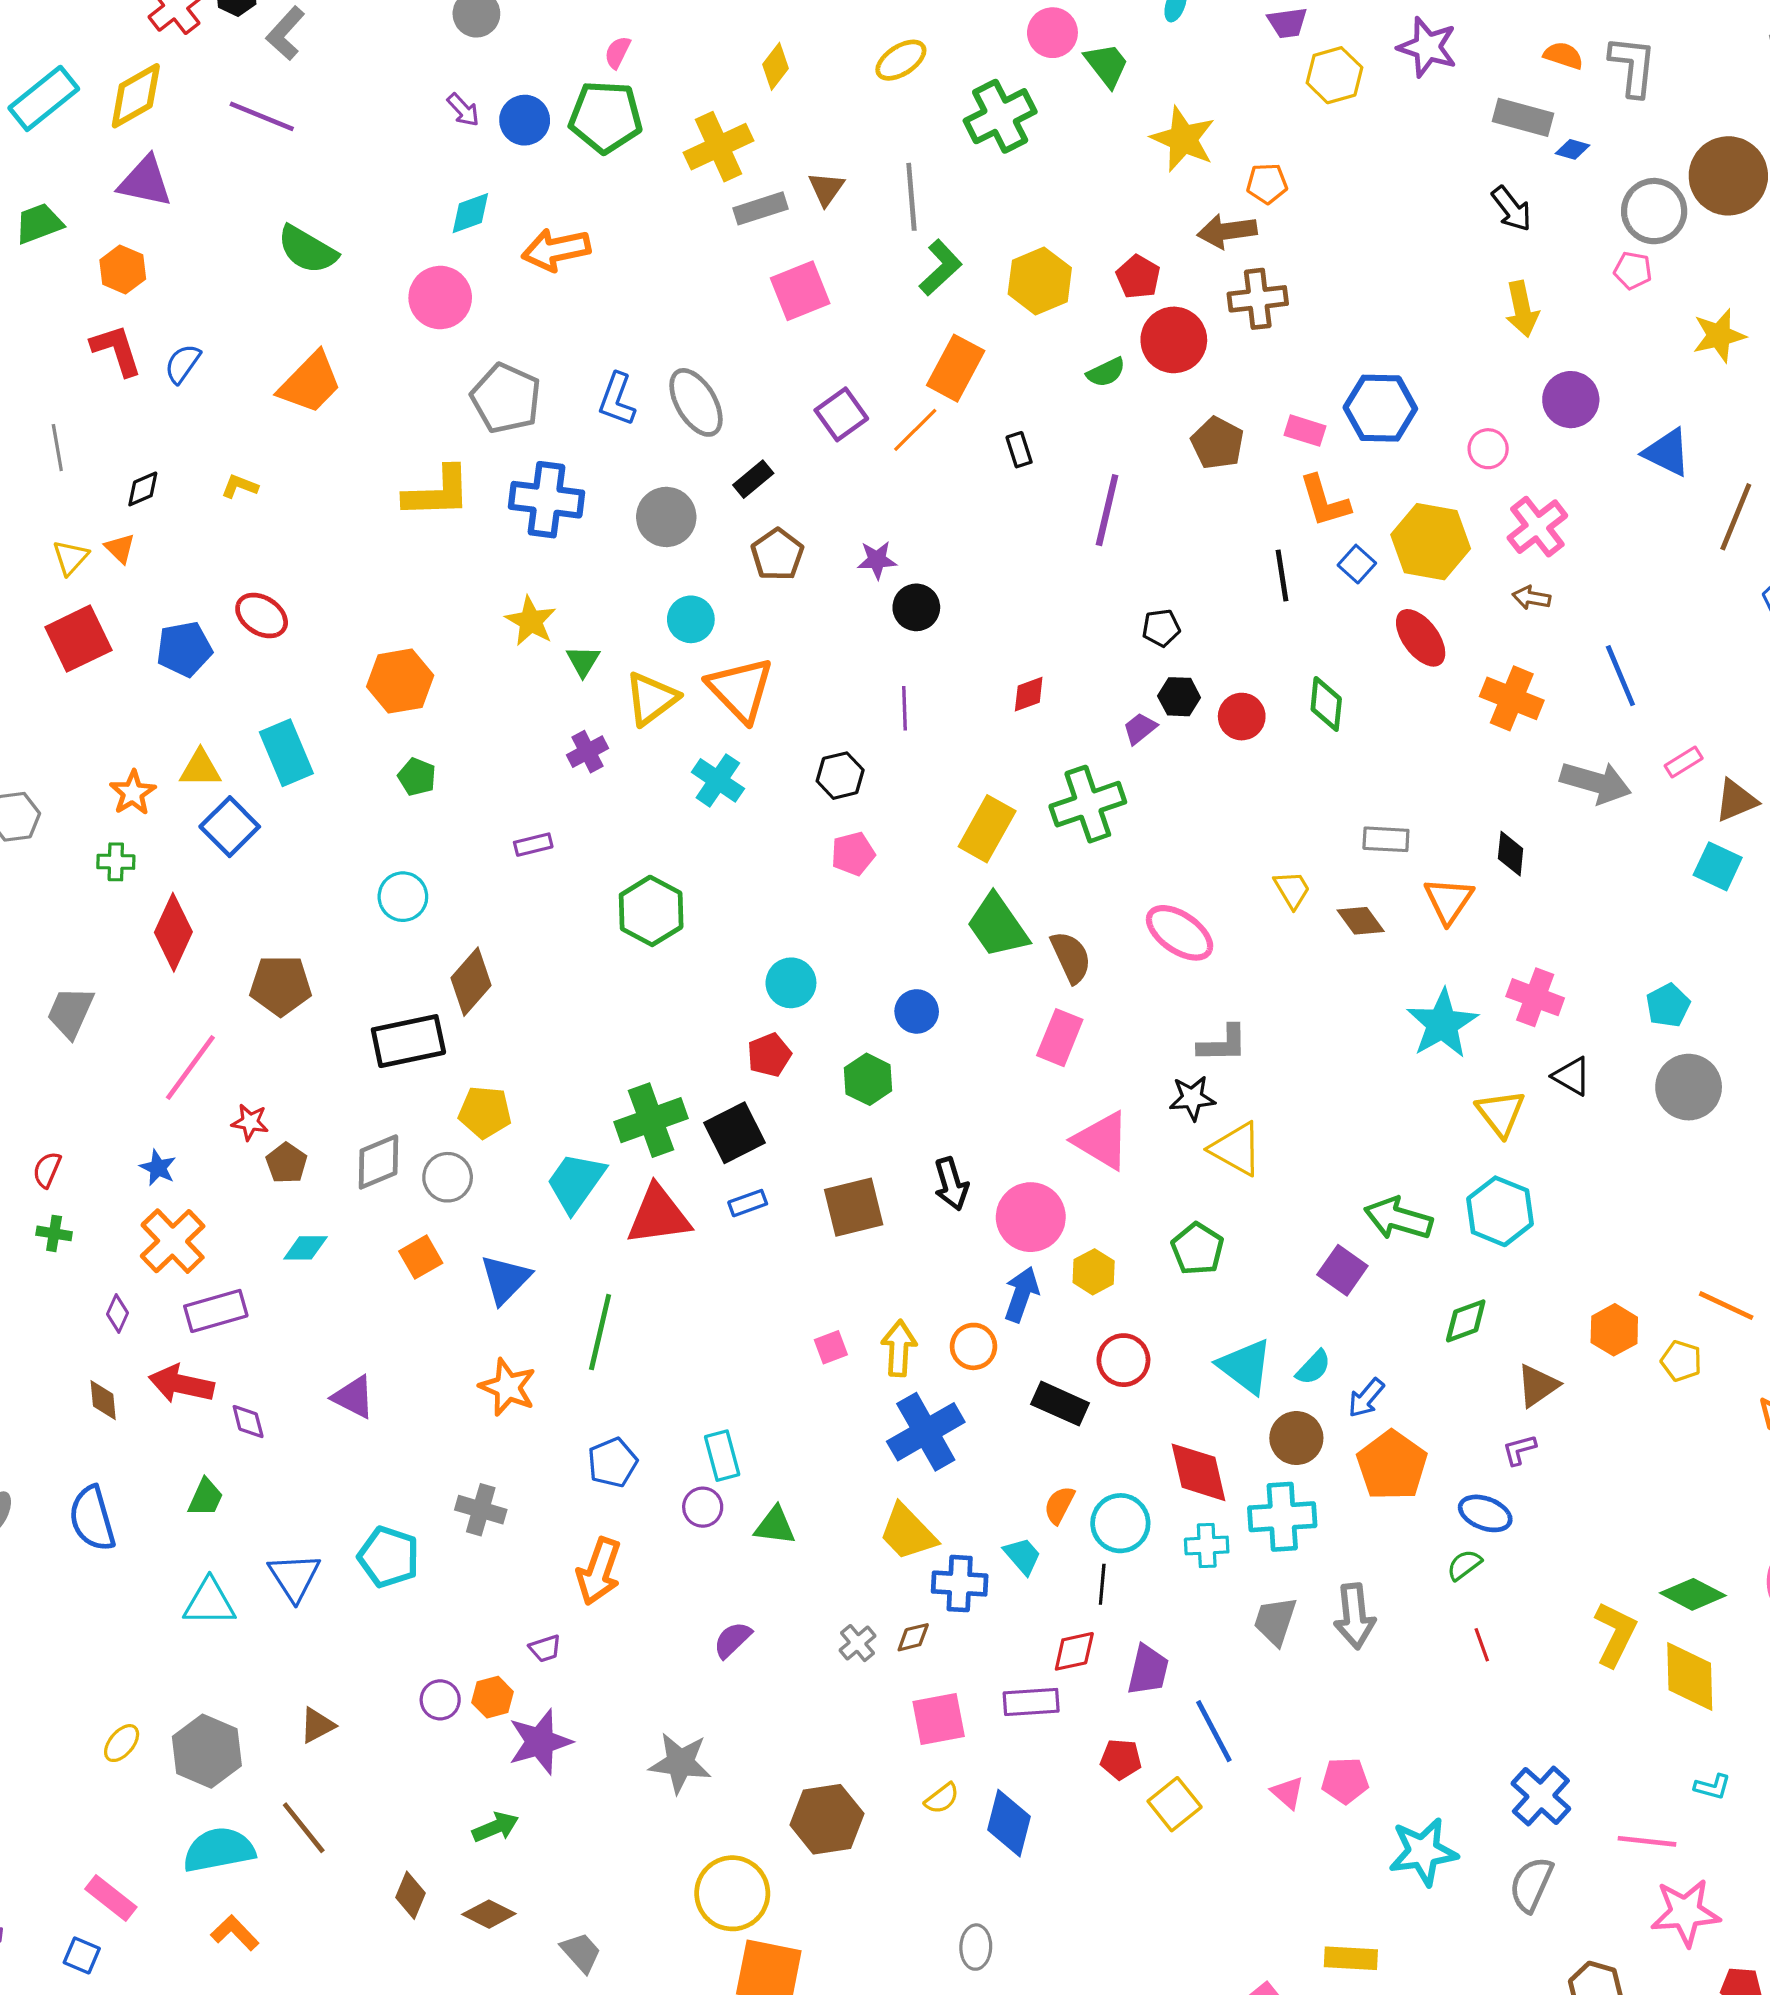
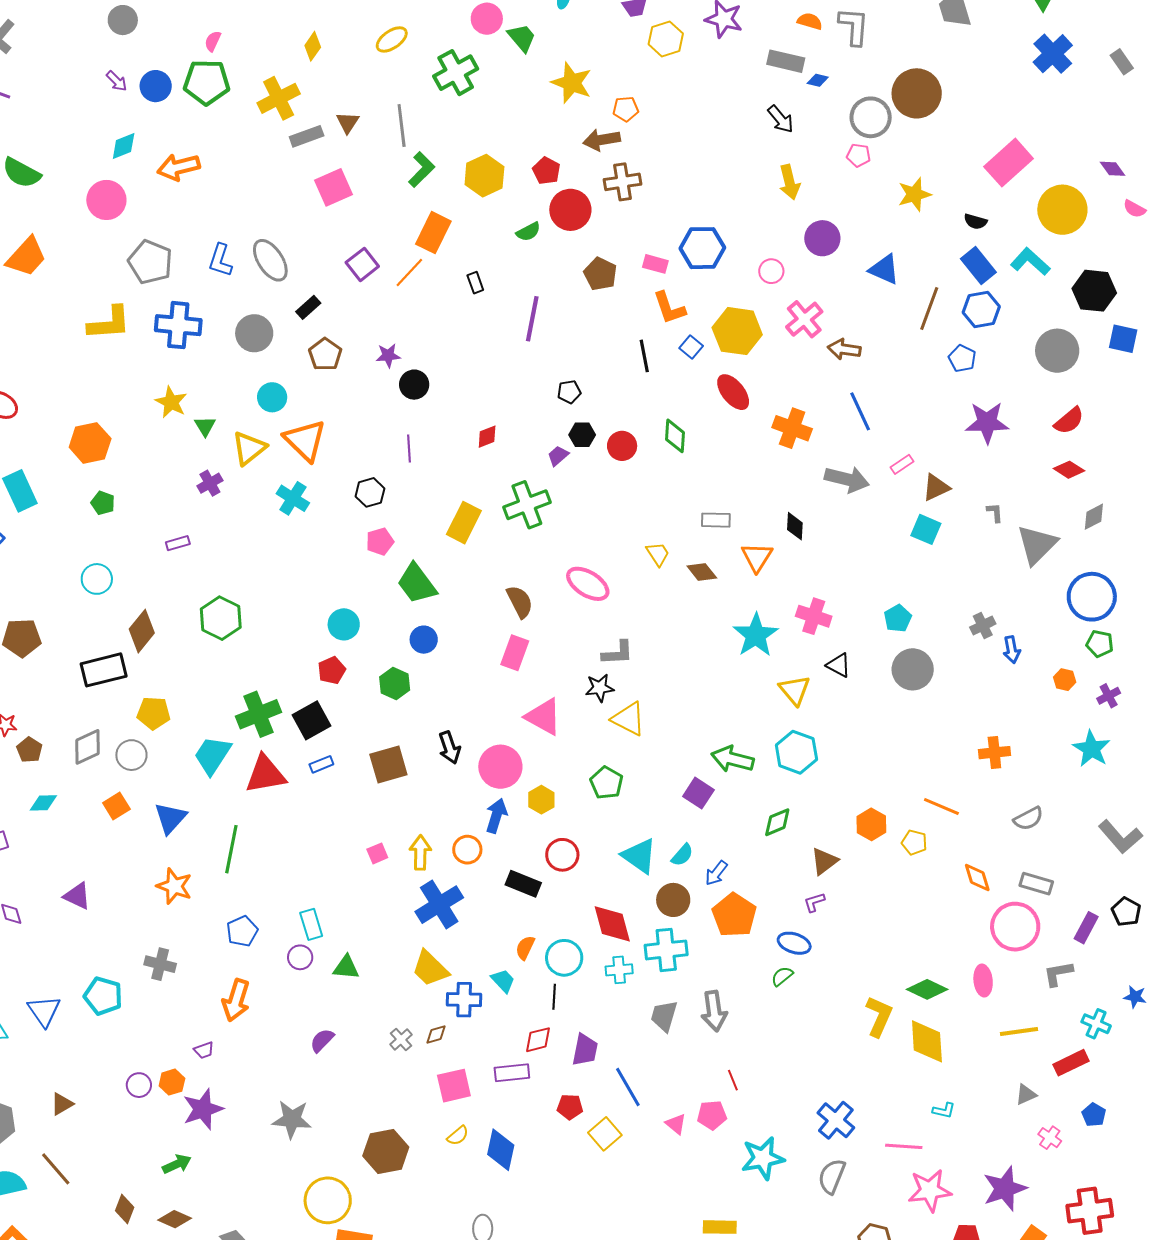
brown arrow: (1531, 598) -> (844, 349), moved, size x1.4
green hexagon: (651, 911) -> (221, 618), moved
green trapezoid: (998, 926) -> (417, 584), moved
red line: (1482, 1645) -> (733, 1080), moved

